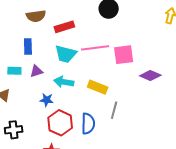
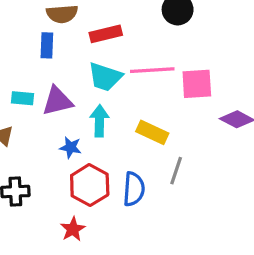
blue rectangle: (28, 47) -> (47, 45), moved
purple triangle: (36, 71) -> (57, 101), size x1.5
cyan arrow: (64, 82) -> (99, 121), turned 78

